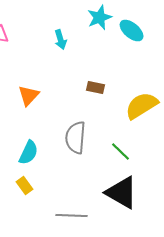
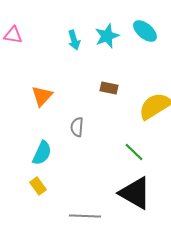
cyan star: (100, 18) -> (107, 36), moved
gray semicircle: (76, 138) -> (77, 127), moved, size x0.6

